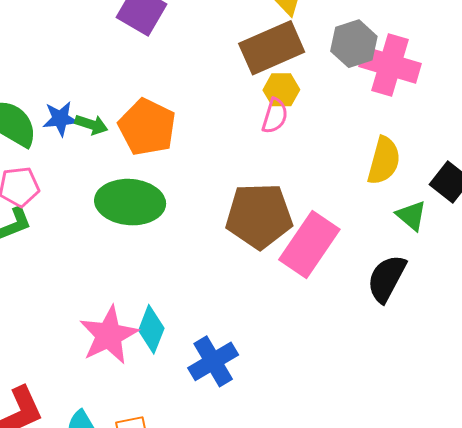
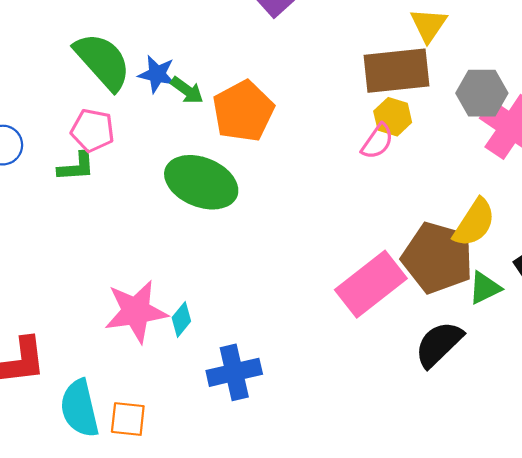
green triangle: (411, 215) -> (485, 288), turned 36
brown pentagon: (259, 216) -> (438, 258), moved
cyan diamond: (151, 329) -> (181, 319), size x0.7

